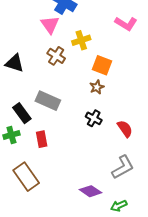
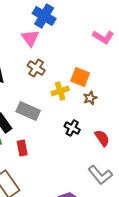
yellow cross: (81, 40) -> (60, 91), moved
brown star: (97, 87) -> (90, 98), moved
gray L-shape: (123, 167) -> (100, 175), turned 80

